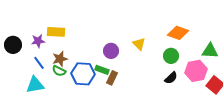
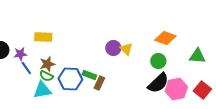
purple star: (38, 41) -> (20, 54), moved
purple circle: (111, 51) -> (113, 48), moved
pink hexagon: (196, 71) -> (176, 89), moved
black semicircle: (171, 78) -> (158, 83), size x1.6
cyan triangle: (35, 85) -> (42, 90), moved

